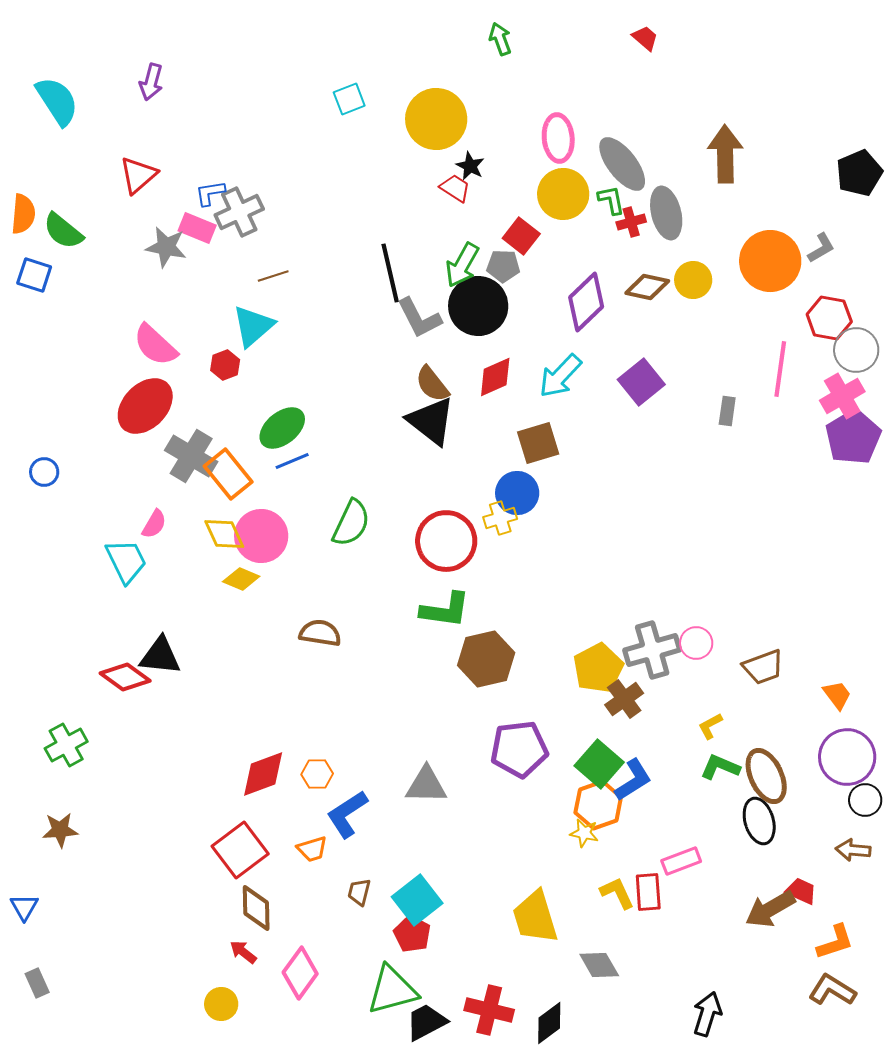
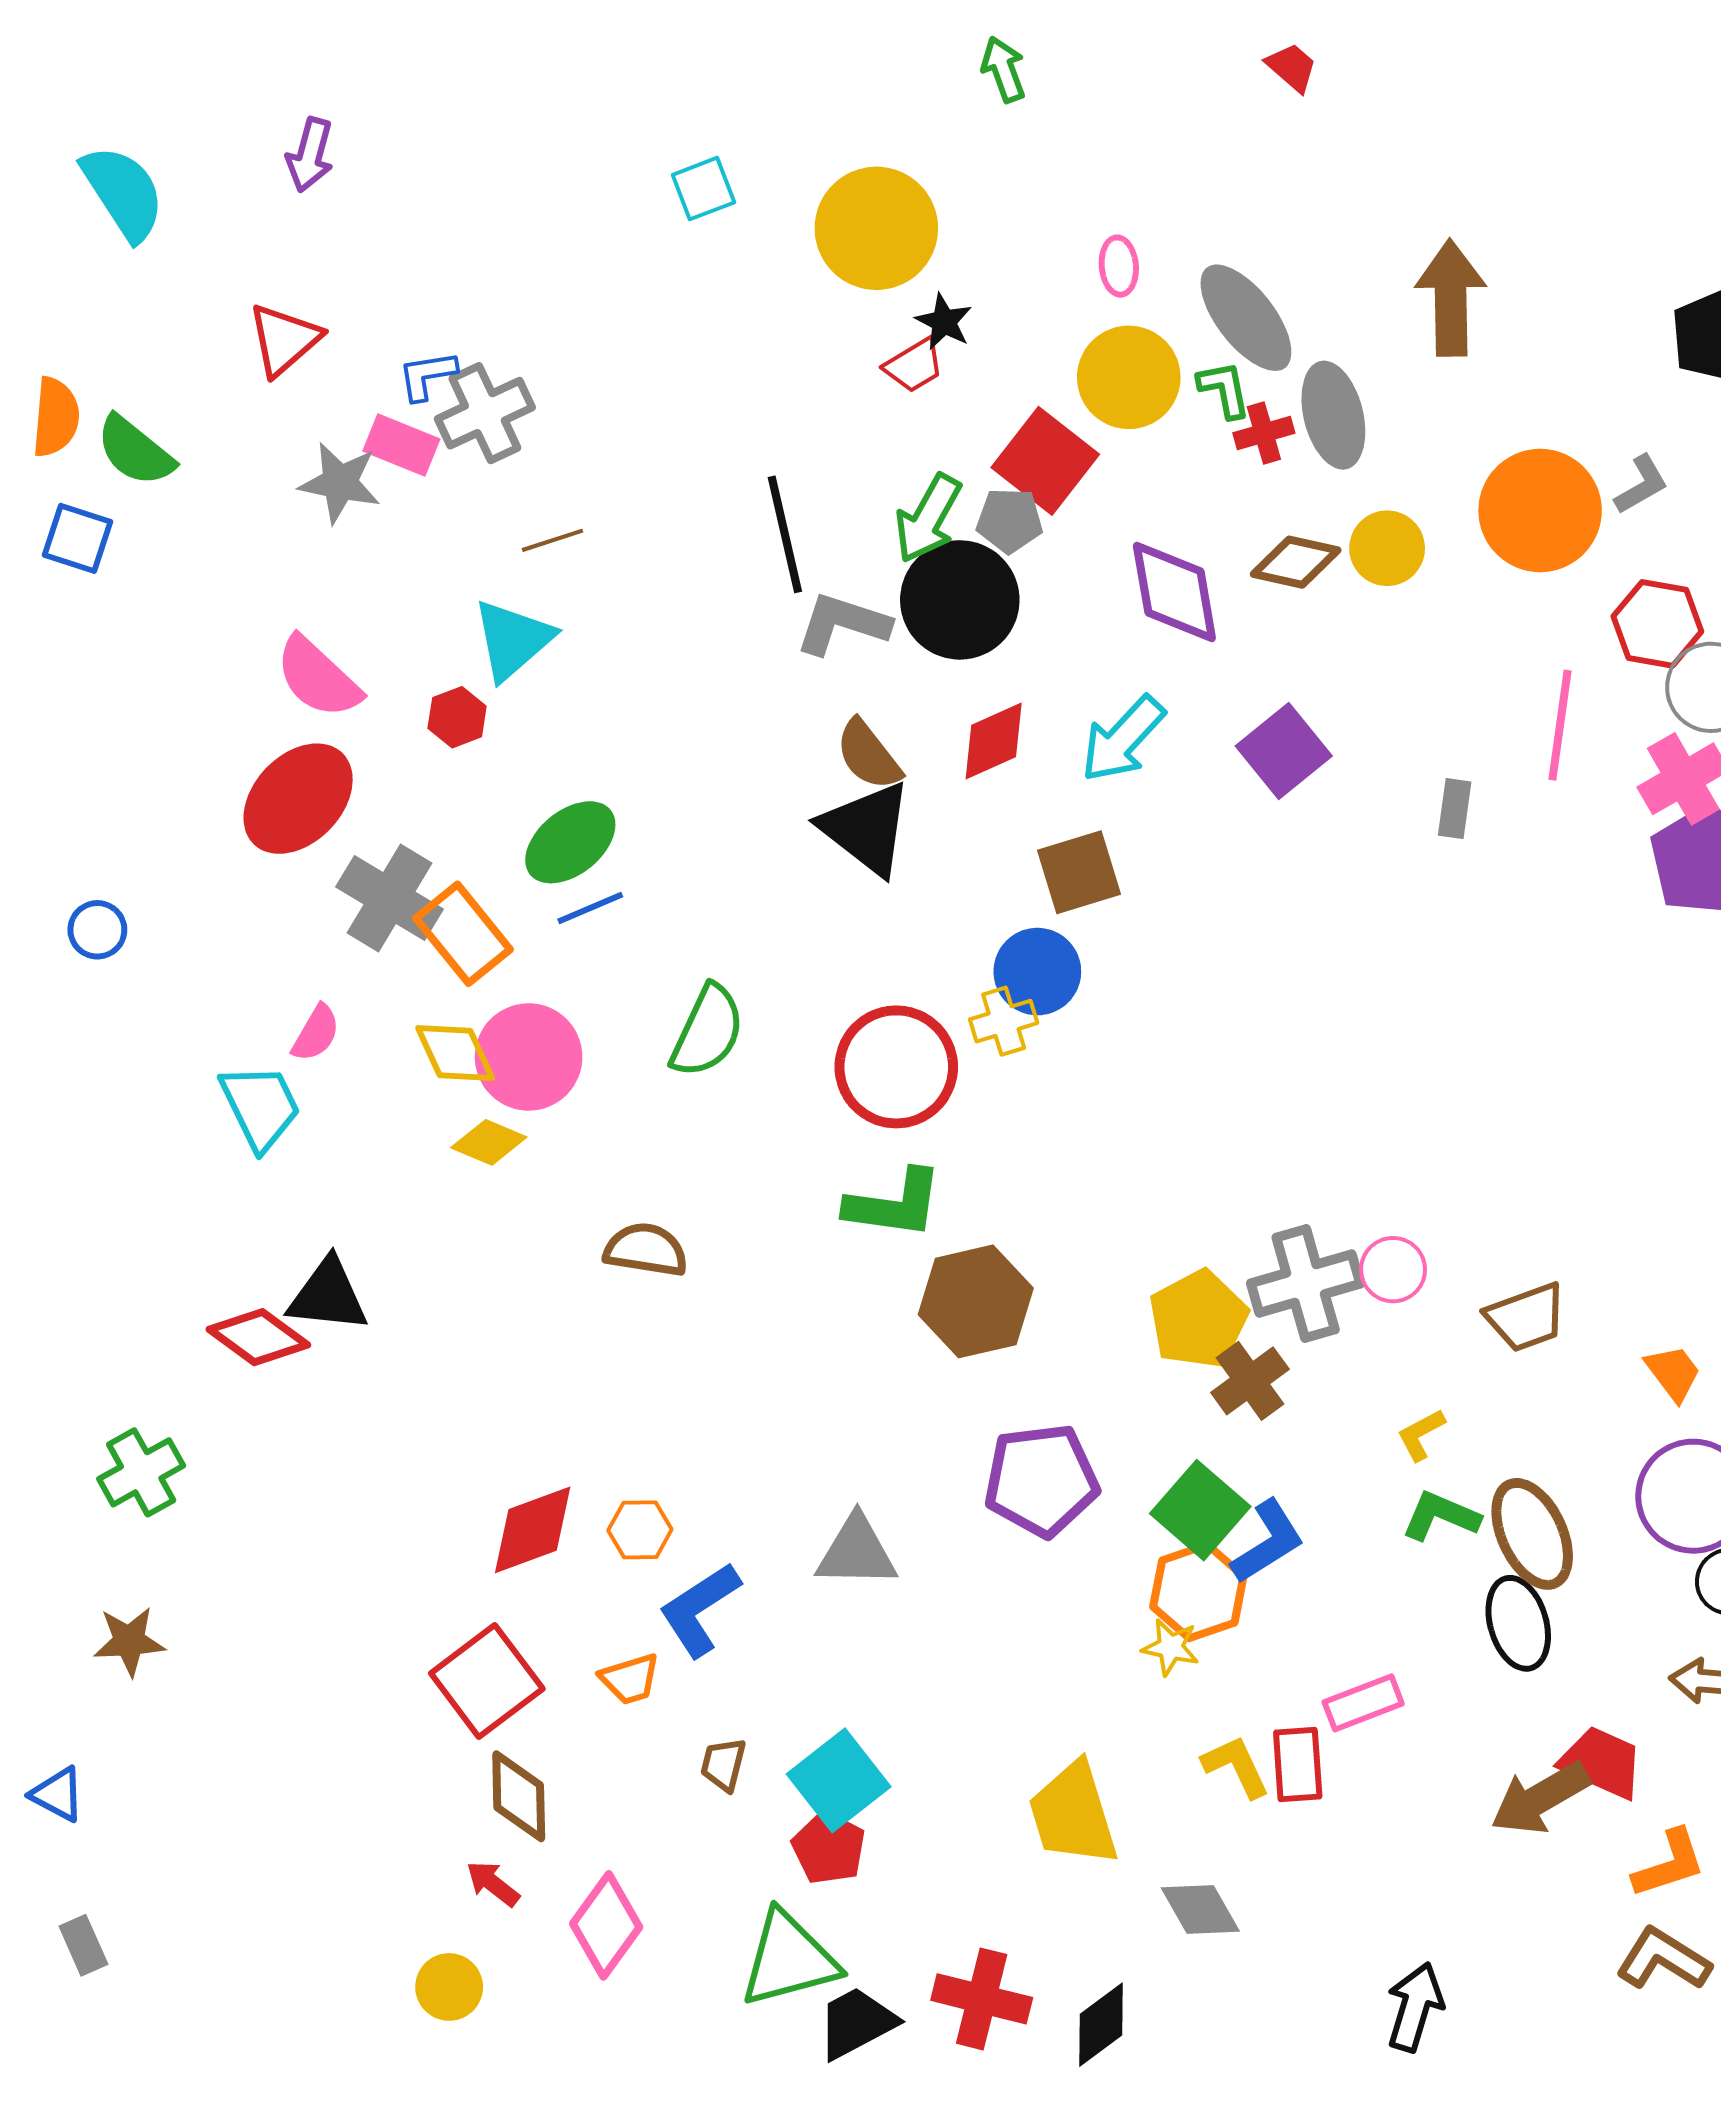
pink ellipse: (558, 138) -> (1119, 266), size x0.6
red trapezoid: (455, 188) -> (914, 365), turned 116
red square: (521, 236) -> (1045, 461), size x1.4
purple diamond: (586, 302) -> (1174, 592), turned -56
gray L-shape: (419, 318) -> (843, 624), turned 135
red trapezoid: (801, 891) -> (1602, 1762), size x1.4
blue triangle: (24, 907) -> (58, 1794), turned -32

